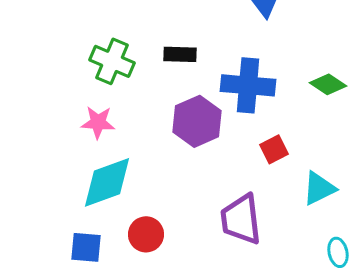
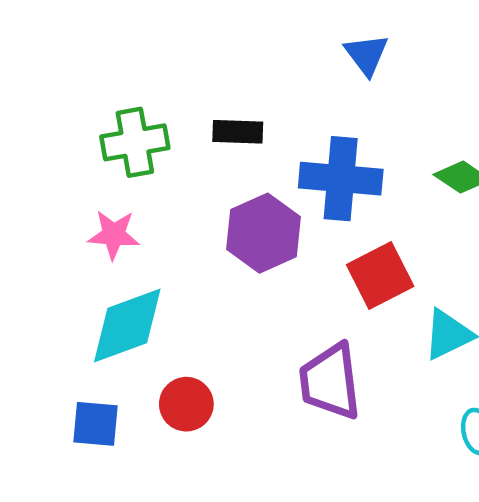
green cross: (112, 61) -> (135, 142), turned -33
red square: (274, 149) -> (380, 276), size x1.5

